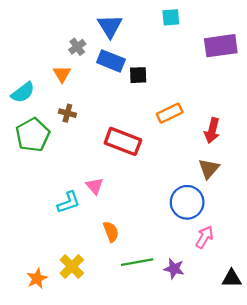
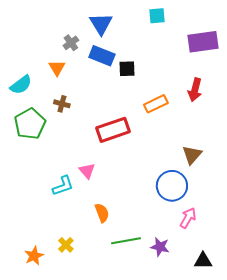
red arrow: (212, 131) -> (195, 90), moved
red rectangle: (123, 141) -> (113, 130), turned -40
yellow cross: (72, 266) -> (66, 245), size x0.7
black triangle: (232, 278) -> (203, 261), moved

